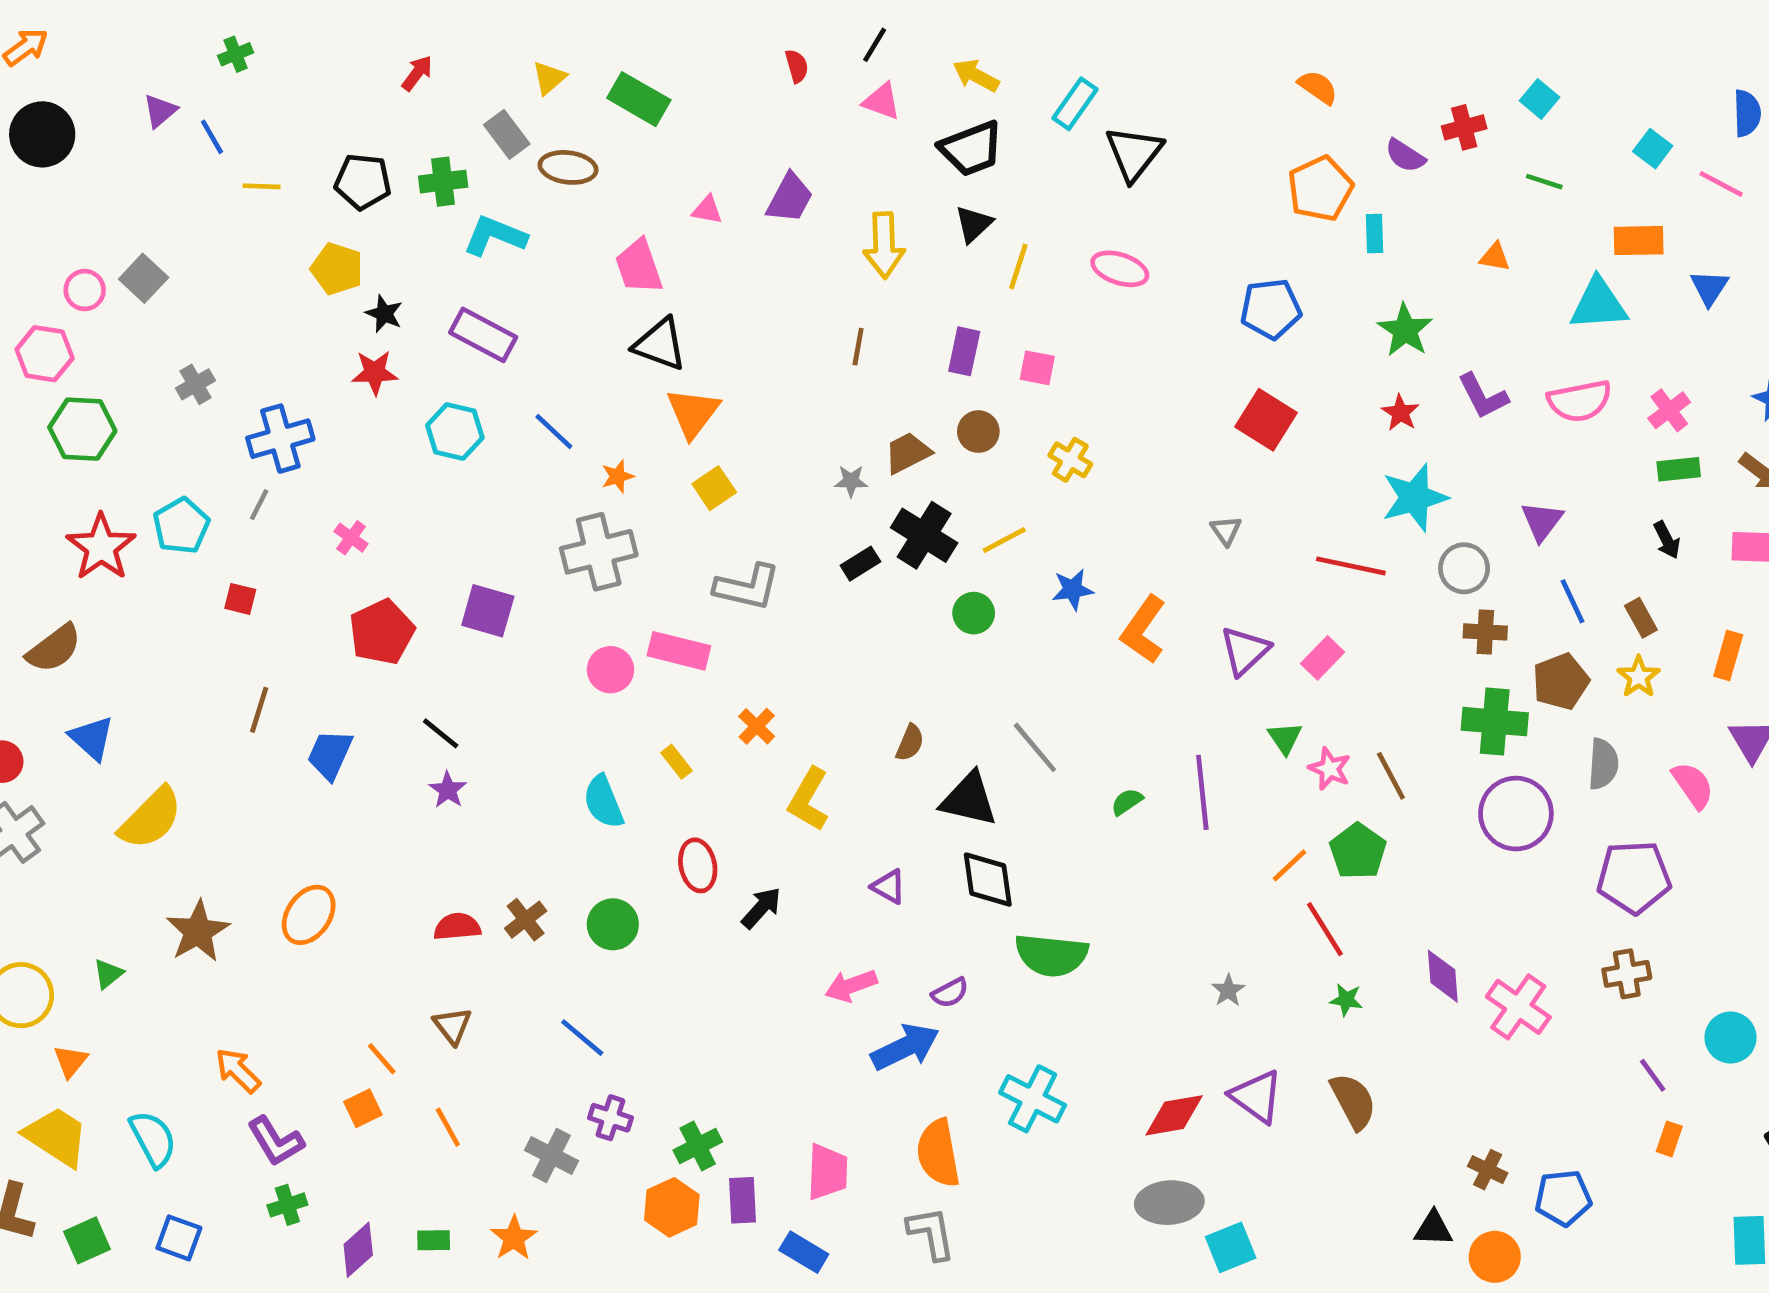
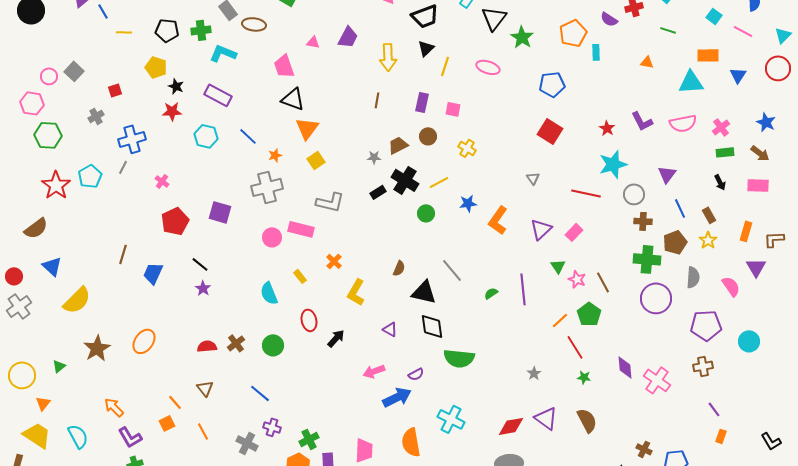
green star: (1405, 330) -> (522, 37), moved
red square: (240, 599) -> (115, 90), moved, turned -32
cyan circle: (1731, 1038) -> (749, 341), moved

